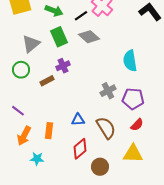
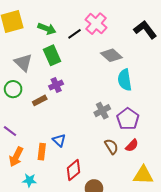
gray diamond: (89, 37) -> (111, 55), moved
gray triangle: (31, 44) -> (23, 62), turned -36
purple pentagon: (133, 99) -> (128, 119), turned 30
blue triangle: (78, 120) -> (59, 140), moved, turned 48
brown semicircle: (106, 128) -> (111, 146), moved, size x0.7
yellow triangle: (133, 154) -> (143, 175), moved

